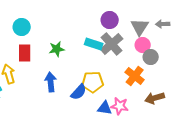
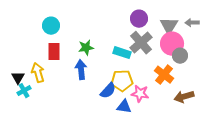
cyan rectangle: (94, 44) -> (122, 53), moved
pink circle: (143, 45) -> (172, 44), size x1.5
blue arrow: (51, 82) -> (81, 70), moved
pink star: (120, 106) -> (140, 94), moved
blue triangle: (105, 108) -> (124, 107), moved

